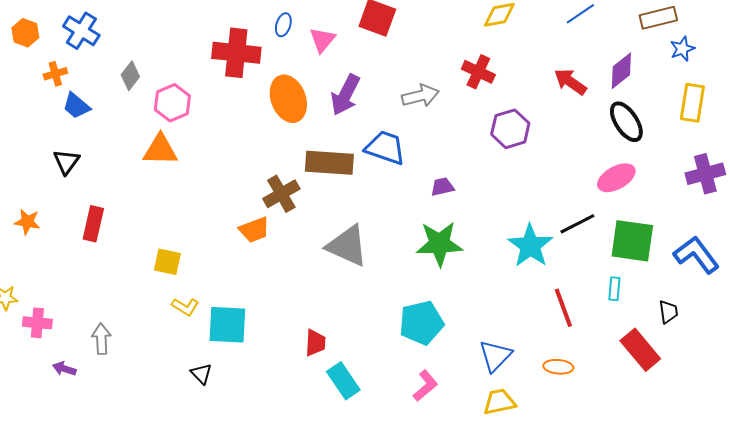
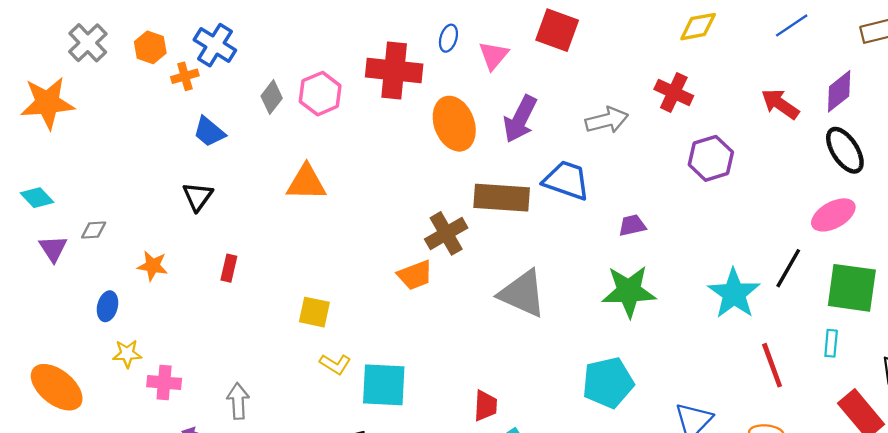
orange cross: (55, 74) -> (185, 76), moved
pink hexagon: (172, 103) -> (320, 94), moved
red rectangle: (93, 224) -> (229, 268), size x0.7
black line: (577, 224) -> (788, 268), turned -33

